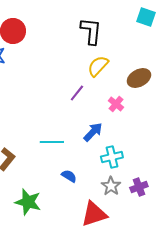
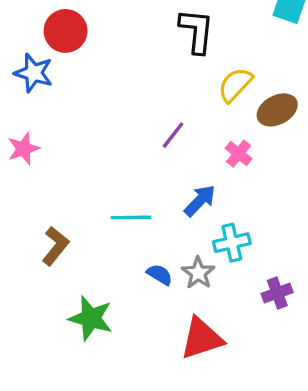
yellow semicircle: (98, 66) -> (235, 85), moved
gray star: (111, 186) -> (198, 273), moved

